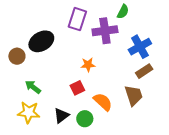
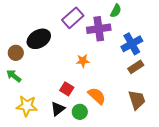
purple rectangle: (77, 19) -> (73, 18), turned 30
green arrow: (33, 87) -> (14, 76), moved
red square: (77, 88) -> (67, 89), moved, turned -32
brown trapezoid: (134, 95) -> (137, 100), moved

